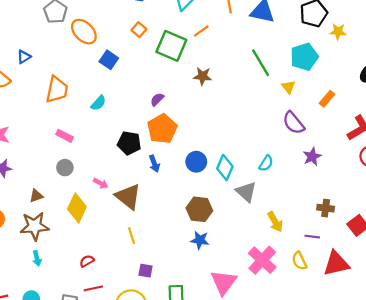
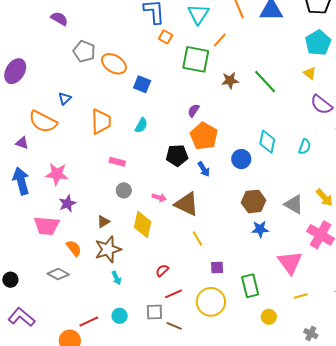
orange square: (139, 30) -> (166, 37), moved
green line: (261, 63) -> (265, 82), moved
cyan diamond: (225, 168) -> (267, 142), moved
gray triangle: (246, 192) -> (294, 204), moved

